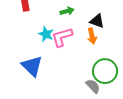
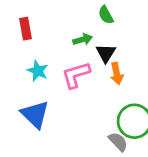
black triangle: (97, 21) -> (106, 53), moved, turned 42
cyan star: (46, 34) -> (38, 71), moved

